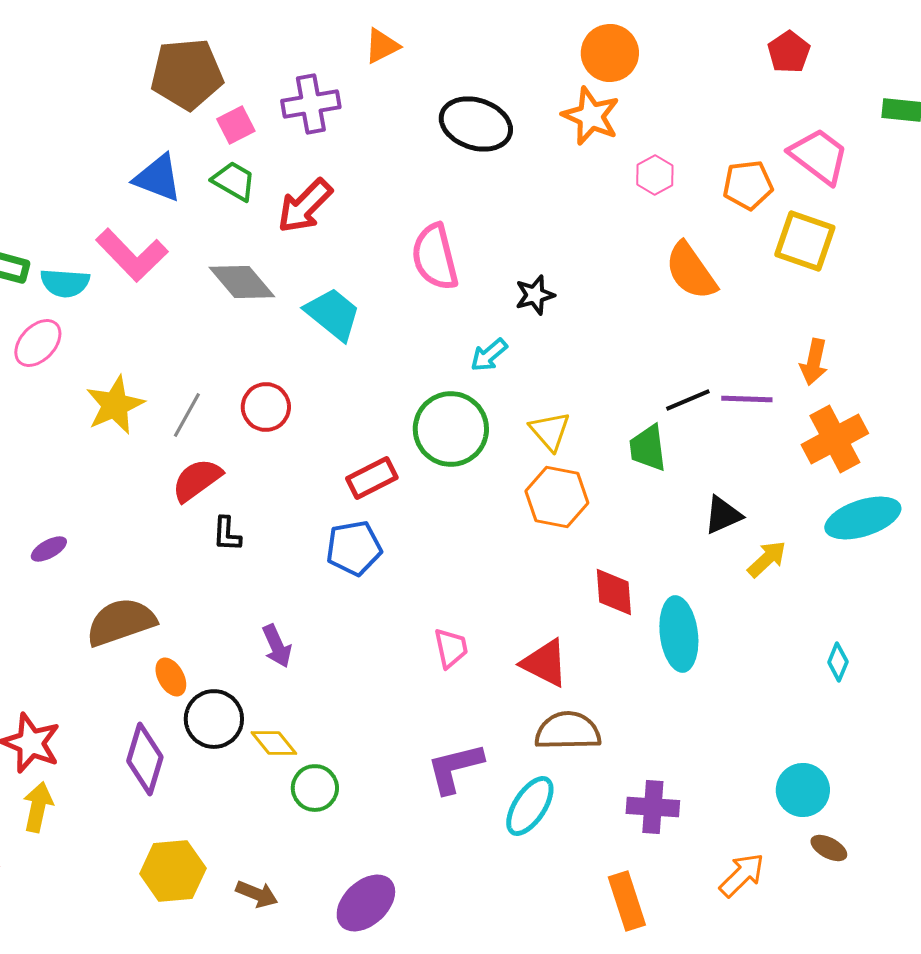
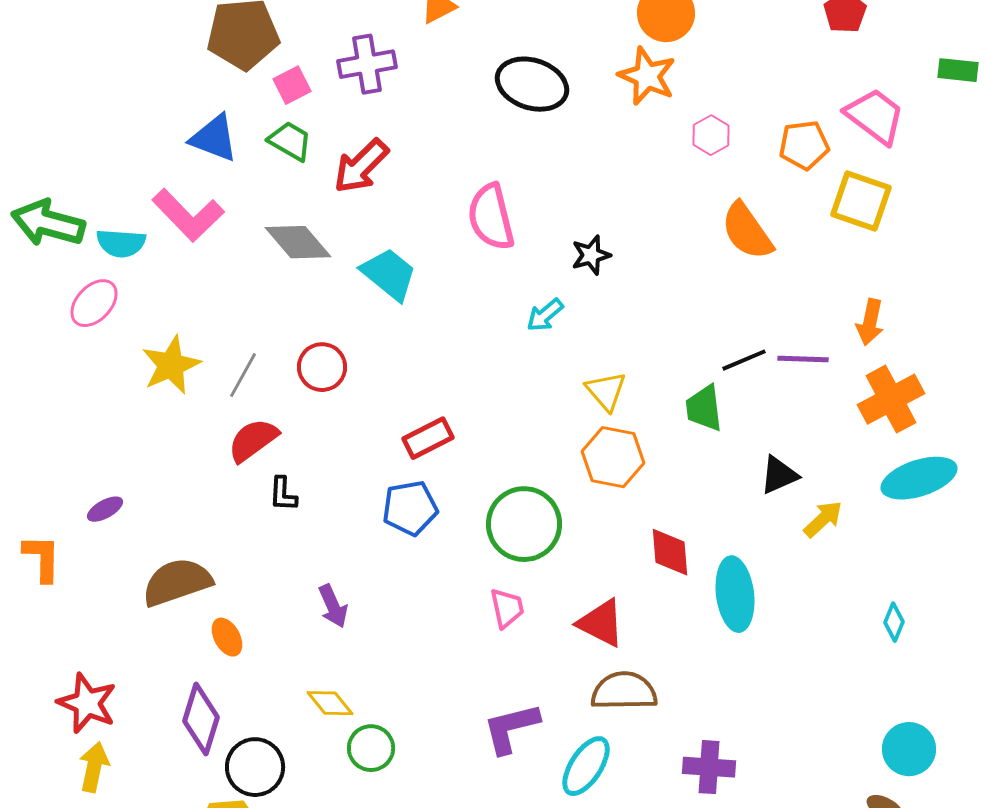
green circle: (451, 429) -> (524, 524), moved
black circle: (214, 719) -> (255, 767), moved
cyan circle: (803, 790) -> (909, 749), moved

